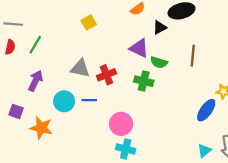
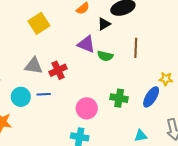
yellow square: (89, 22) -> (39, 23), size x1.5
green cross: (144, 81) -> (119, 98), moved
pink circle: (121, 124) -> (87, 108), moved
cyan triangle: (204, 151) -> (141, 136), moved, turned 32

